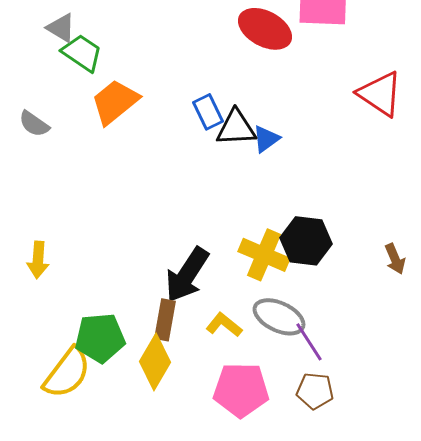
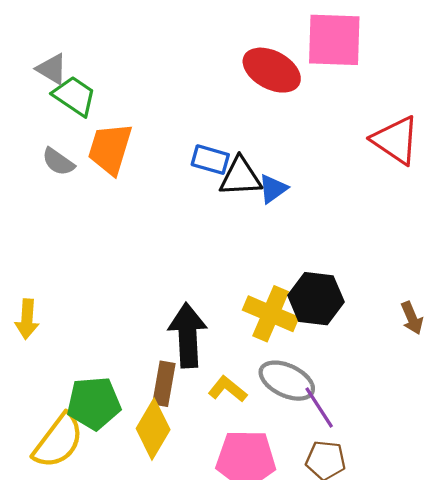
orange trapezoid: (115, 102) -> (110, 149), turned -34
blue rectangle: (208, 112) -> (210, 160), turned -48
gray semicircle: (34, 124) -> (58, 162), moved
black arrow: (187, 275) -> (188, 335), turned 144

